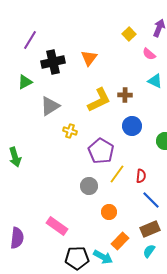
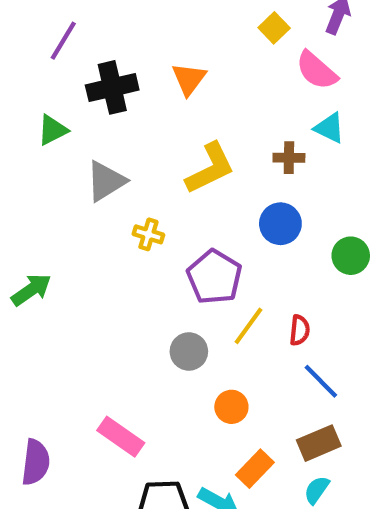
pink semicircle: (149, 54) -> (317, 70), size x1.5
brown cross: (125, 95) -> (289, 158), moved
green arrow: (15, 157) -> (31, 290), turned -108

